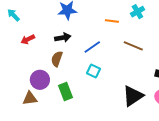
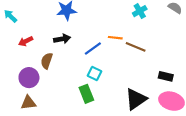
orange line: (112, 21) -> (115, 38), moved
brown semicircle: (57, 59) -> (47, 61), moved
purple circle: (40, 80) -> (29, 78), moved
green rectangle: (66, 91) -> (86, 94), moved

